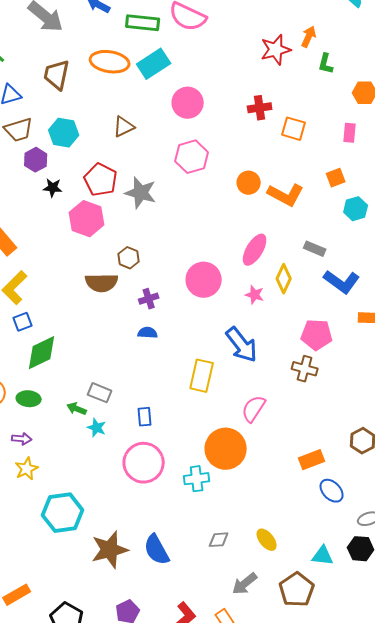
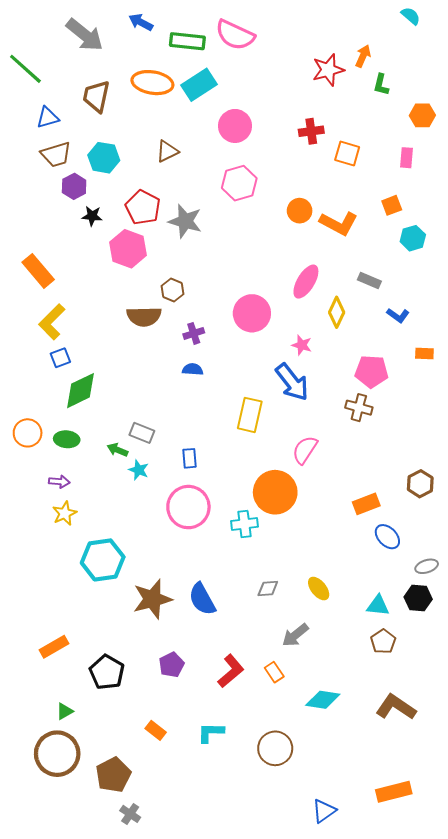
blue L-shape: (342, 282) -> (398, 315), size x0.6
pink star: (255, 295) -> (302, 345), moved
brown pentagon: (297, 590) -> (383, 641), moved, size x0.7

